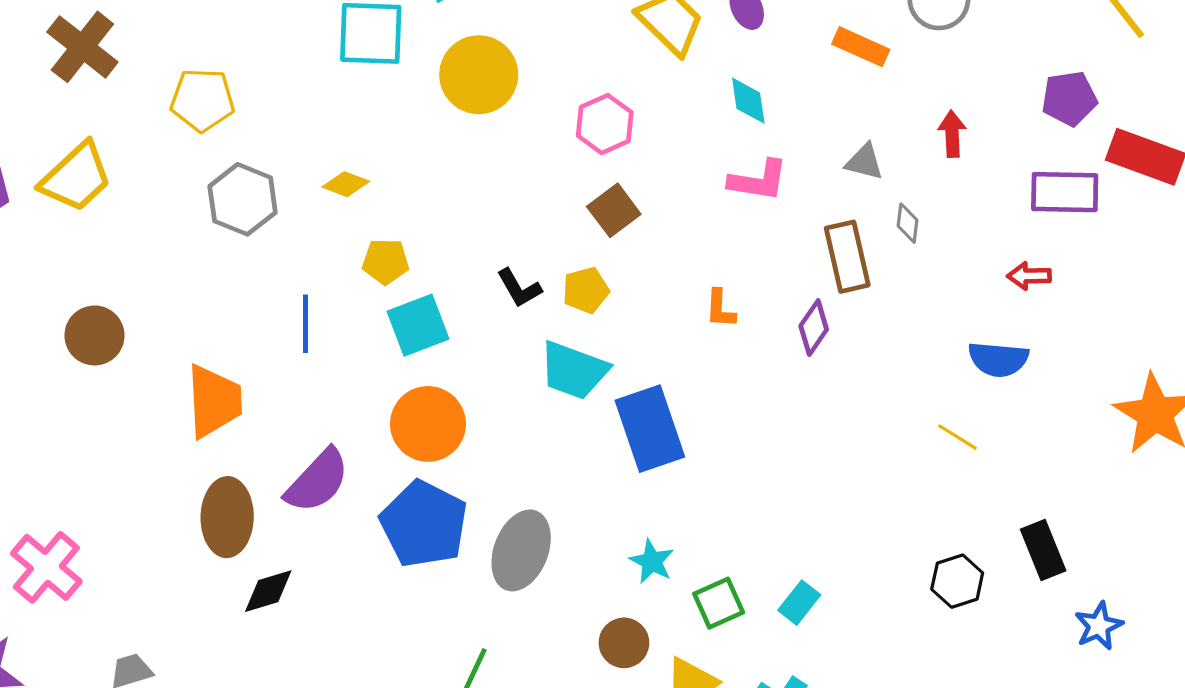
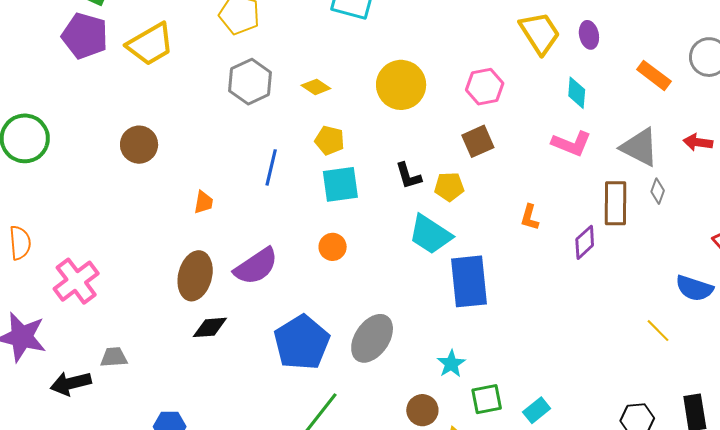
yellow circle: (479, 75) -> (401, 85), moved
red arrow: (952, 134) -> (698, 142), turned -92
gray triangle: (864, 162) -> (640, 147), size x1.6
orange trapezoid: (214, 401) -> (204, 202), size x0.5
orange circle: (428, 424) -> (333, 247), size x0.6
blue pentagon: (424, 524) -> (302, 342), moved

